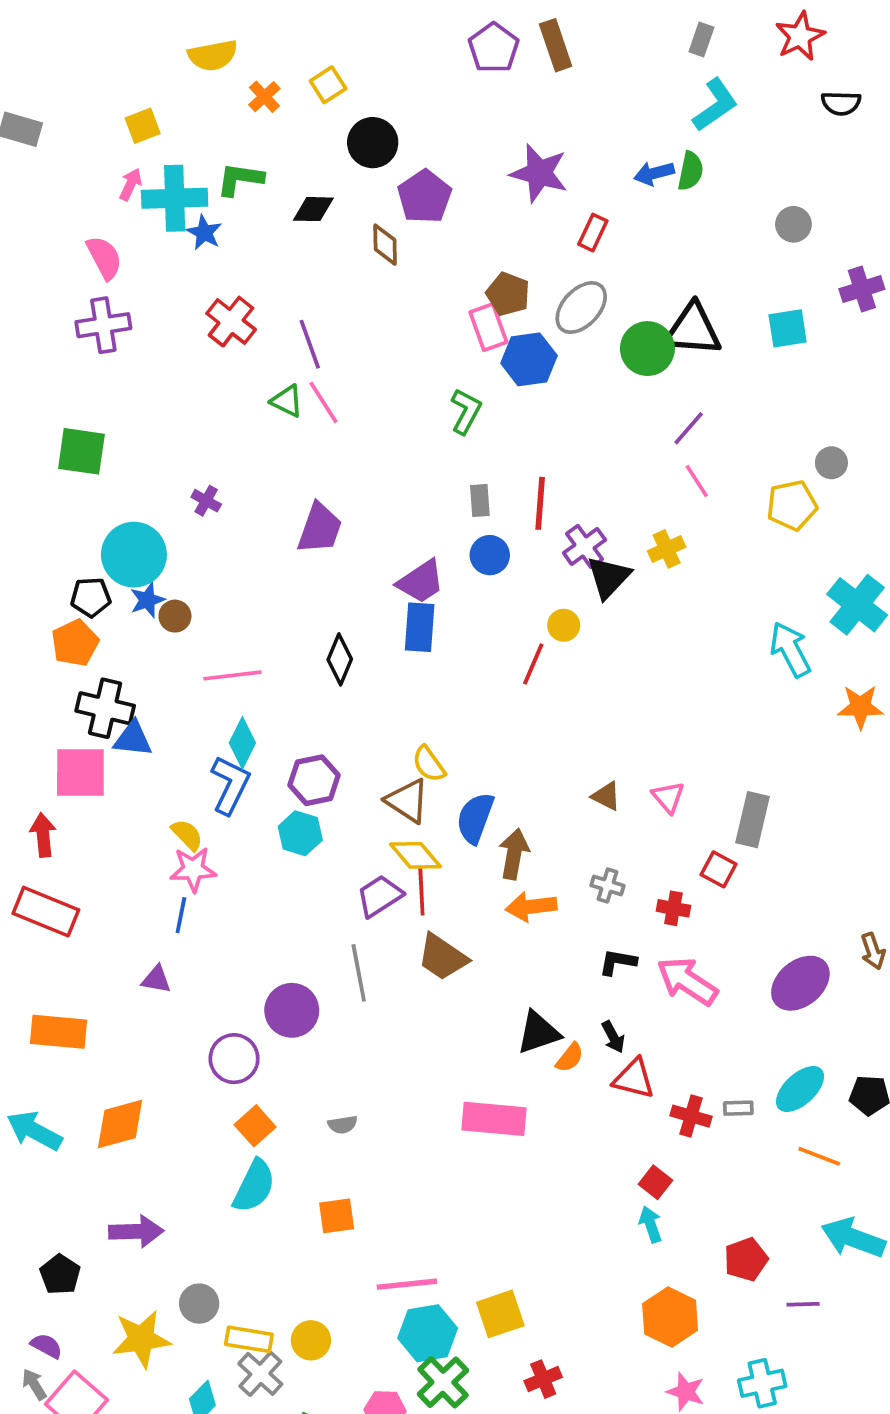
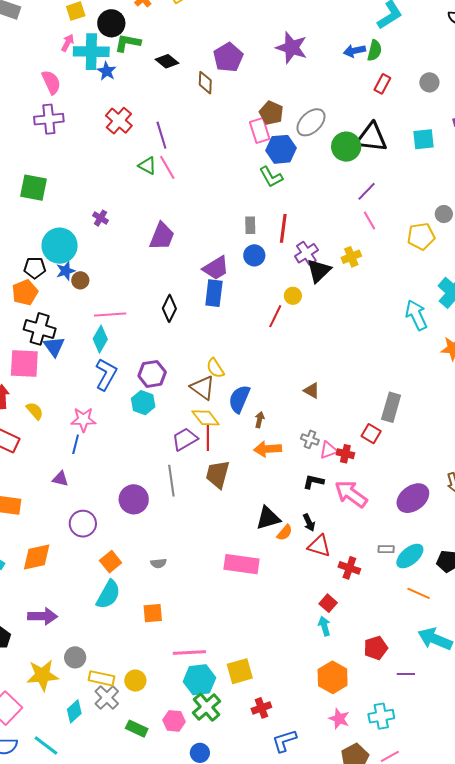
black circle: (373, 143) -> (111, 23), moved
black diamond: (313, 209) -> (167, 61), turned 35
red rectangle: (593, 233) -> (382, 84), moved
green L-shape: (466, 411) -> (271, 177), moved, turned 120
blue triangle: (133, 739) -> (54, 346), turned 45
cyan diamond: (242, 743) -> (100, 339), moved
pink triangle: (668, 797) -> (329, 450), moved, turned 48
yellow semicircle: (187, 835) -> (35, 411), moved
brown arrow: (514, 854) -> (260, 420), size x0.6
brown trapezoid: (442, 957) -> (218, 474), turned 68
purple circle: (234, 1059) -> (83, 524), moved
gray rectangle: (738, 1108) -> (386, 549), moved

